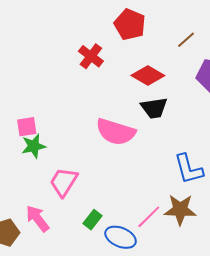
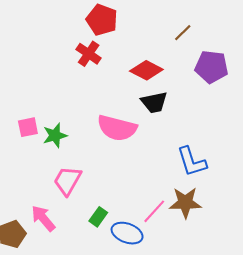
red pentagon: (130, 24) -> (102, 20), moved
green star: (34, 146) -> (55, 135), moved

